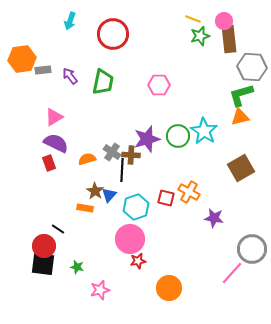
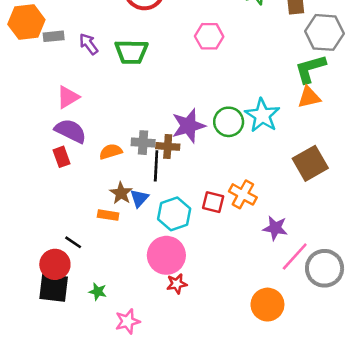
green trapezoid: (103, 82) -> (131, 52), turned 80
pink hexagon: (159, 85) -> (209, 36), moved
gray cross: (112, 152) -> (143, 143), turned -30
pink line: (232, 273) -> (295, 257), moved
orange circle: (169, 288) -> (267, 305), moved

